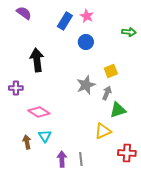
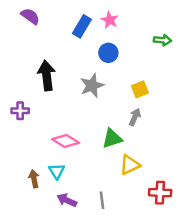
gray star: (86, 85) -> (92, 86), moved
green triangle: (118, 110) -> (112, 138), moved
pink diamond: (39, 112) -> (66, 141), moved
purple arrow: (62, 159) -> (67, 200), moved, turned -63

